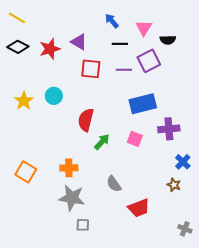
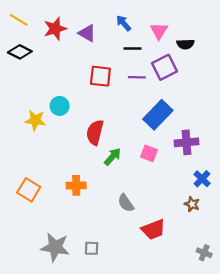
purple triangle: (79, 42) -> (87, 33), moved
red star: (50, 49) -> (55, 29), moved
yellow star: (24, 101) -> (35, 120), moved, turned -30
blue rectangle: (143, 104) -> (158, 115), turned -32
gray star: (72, 198) -> (55, 247), moved

